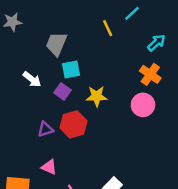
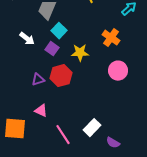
cyan square: (71, 70) -> (59, 31), turned -35
orange cross: (150, 74) -> (111, 38), moved
pink circle: (143, 105) -> (118, 71), moved

